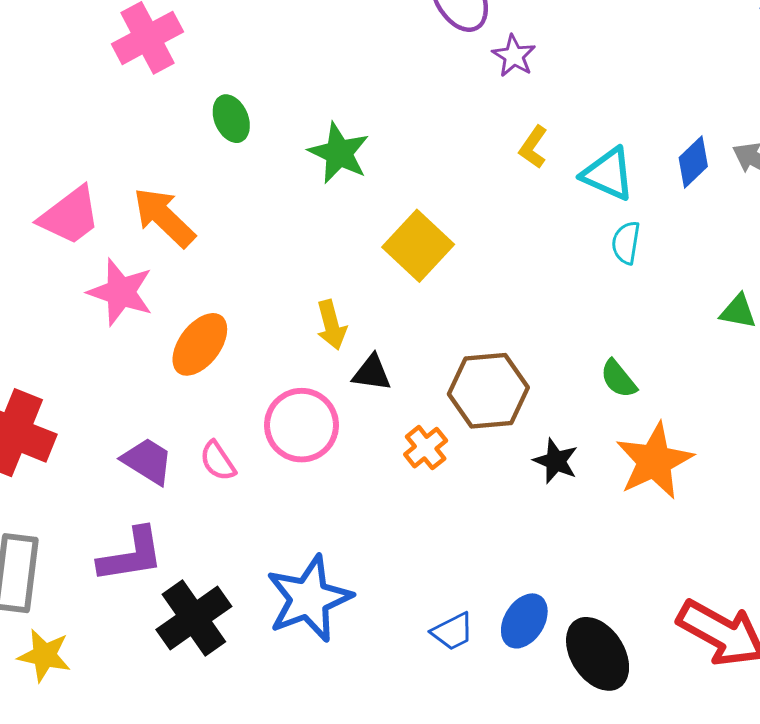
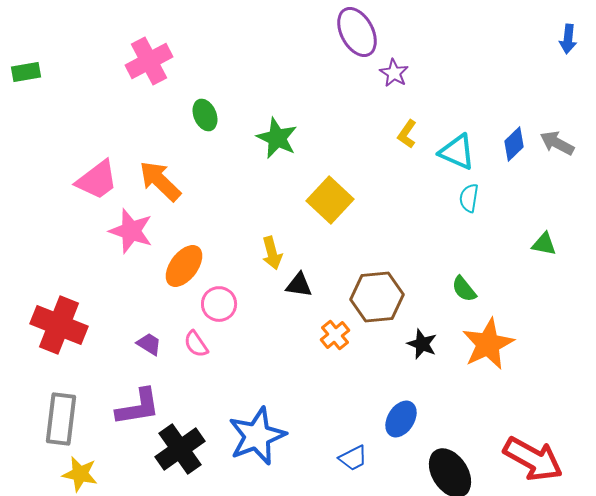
pink circle: (302, 425) -> (219, 304), moved, size x0.7
purple trapezoid: (148, 461) -> (149, 344), size x0.7
blue ellipse: (524, 621) -> (401, 419), moved

